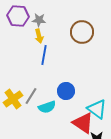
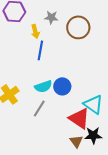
gray star: (39, 20) -> (51, 17), moved
gray line: (31, 96) -> (39, 108), moved
cyan semicircle: (47, 107) -> (43, 86), moved

